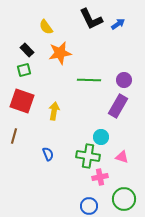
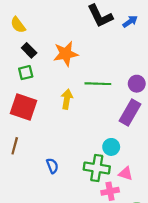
yellow semicircle: (46, 27) -> (18, 25), moved
yellow arrow: (54, 111) -> (67, 99), moved
pink triangle: (122, 157) -> (126, 174), moved

